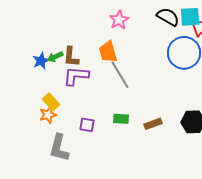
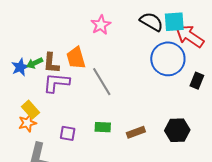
orange trapezoid: (108, 52) -> (76, 58), moved

